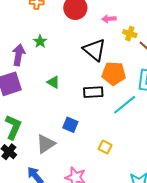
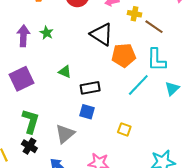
purple arrow: (19, 55) -> (23, 36), moved
black rectangle: (93, 92) -> (90, 88), moved

